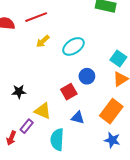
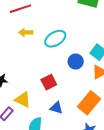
yellow arrow: (43, 41) -> (26, 32), turned 40
blue circle: (87, 76) -> (76, 62), moved

